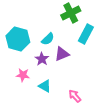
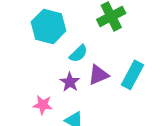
cyan rectangle: (86, 34) -> (133, 75), moved
cyan hexagon: (18, 39) -> (48, 26), moved

